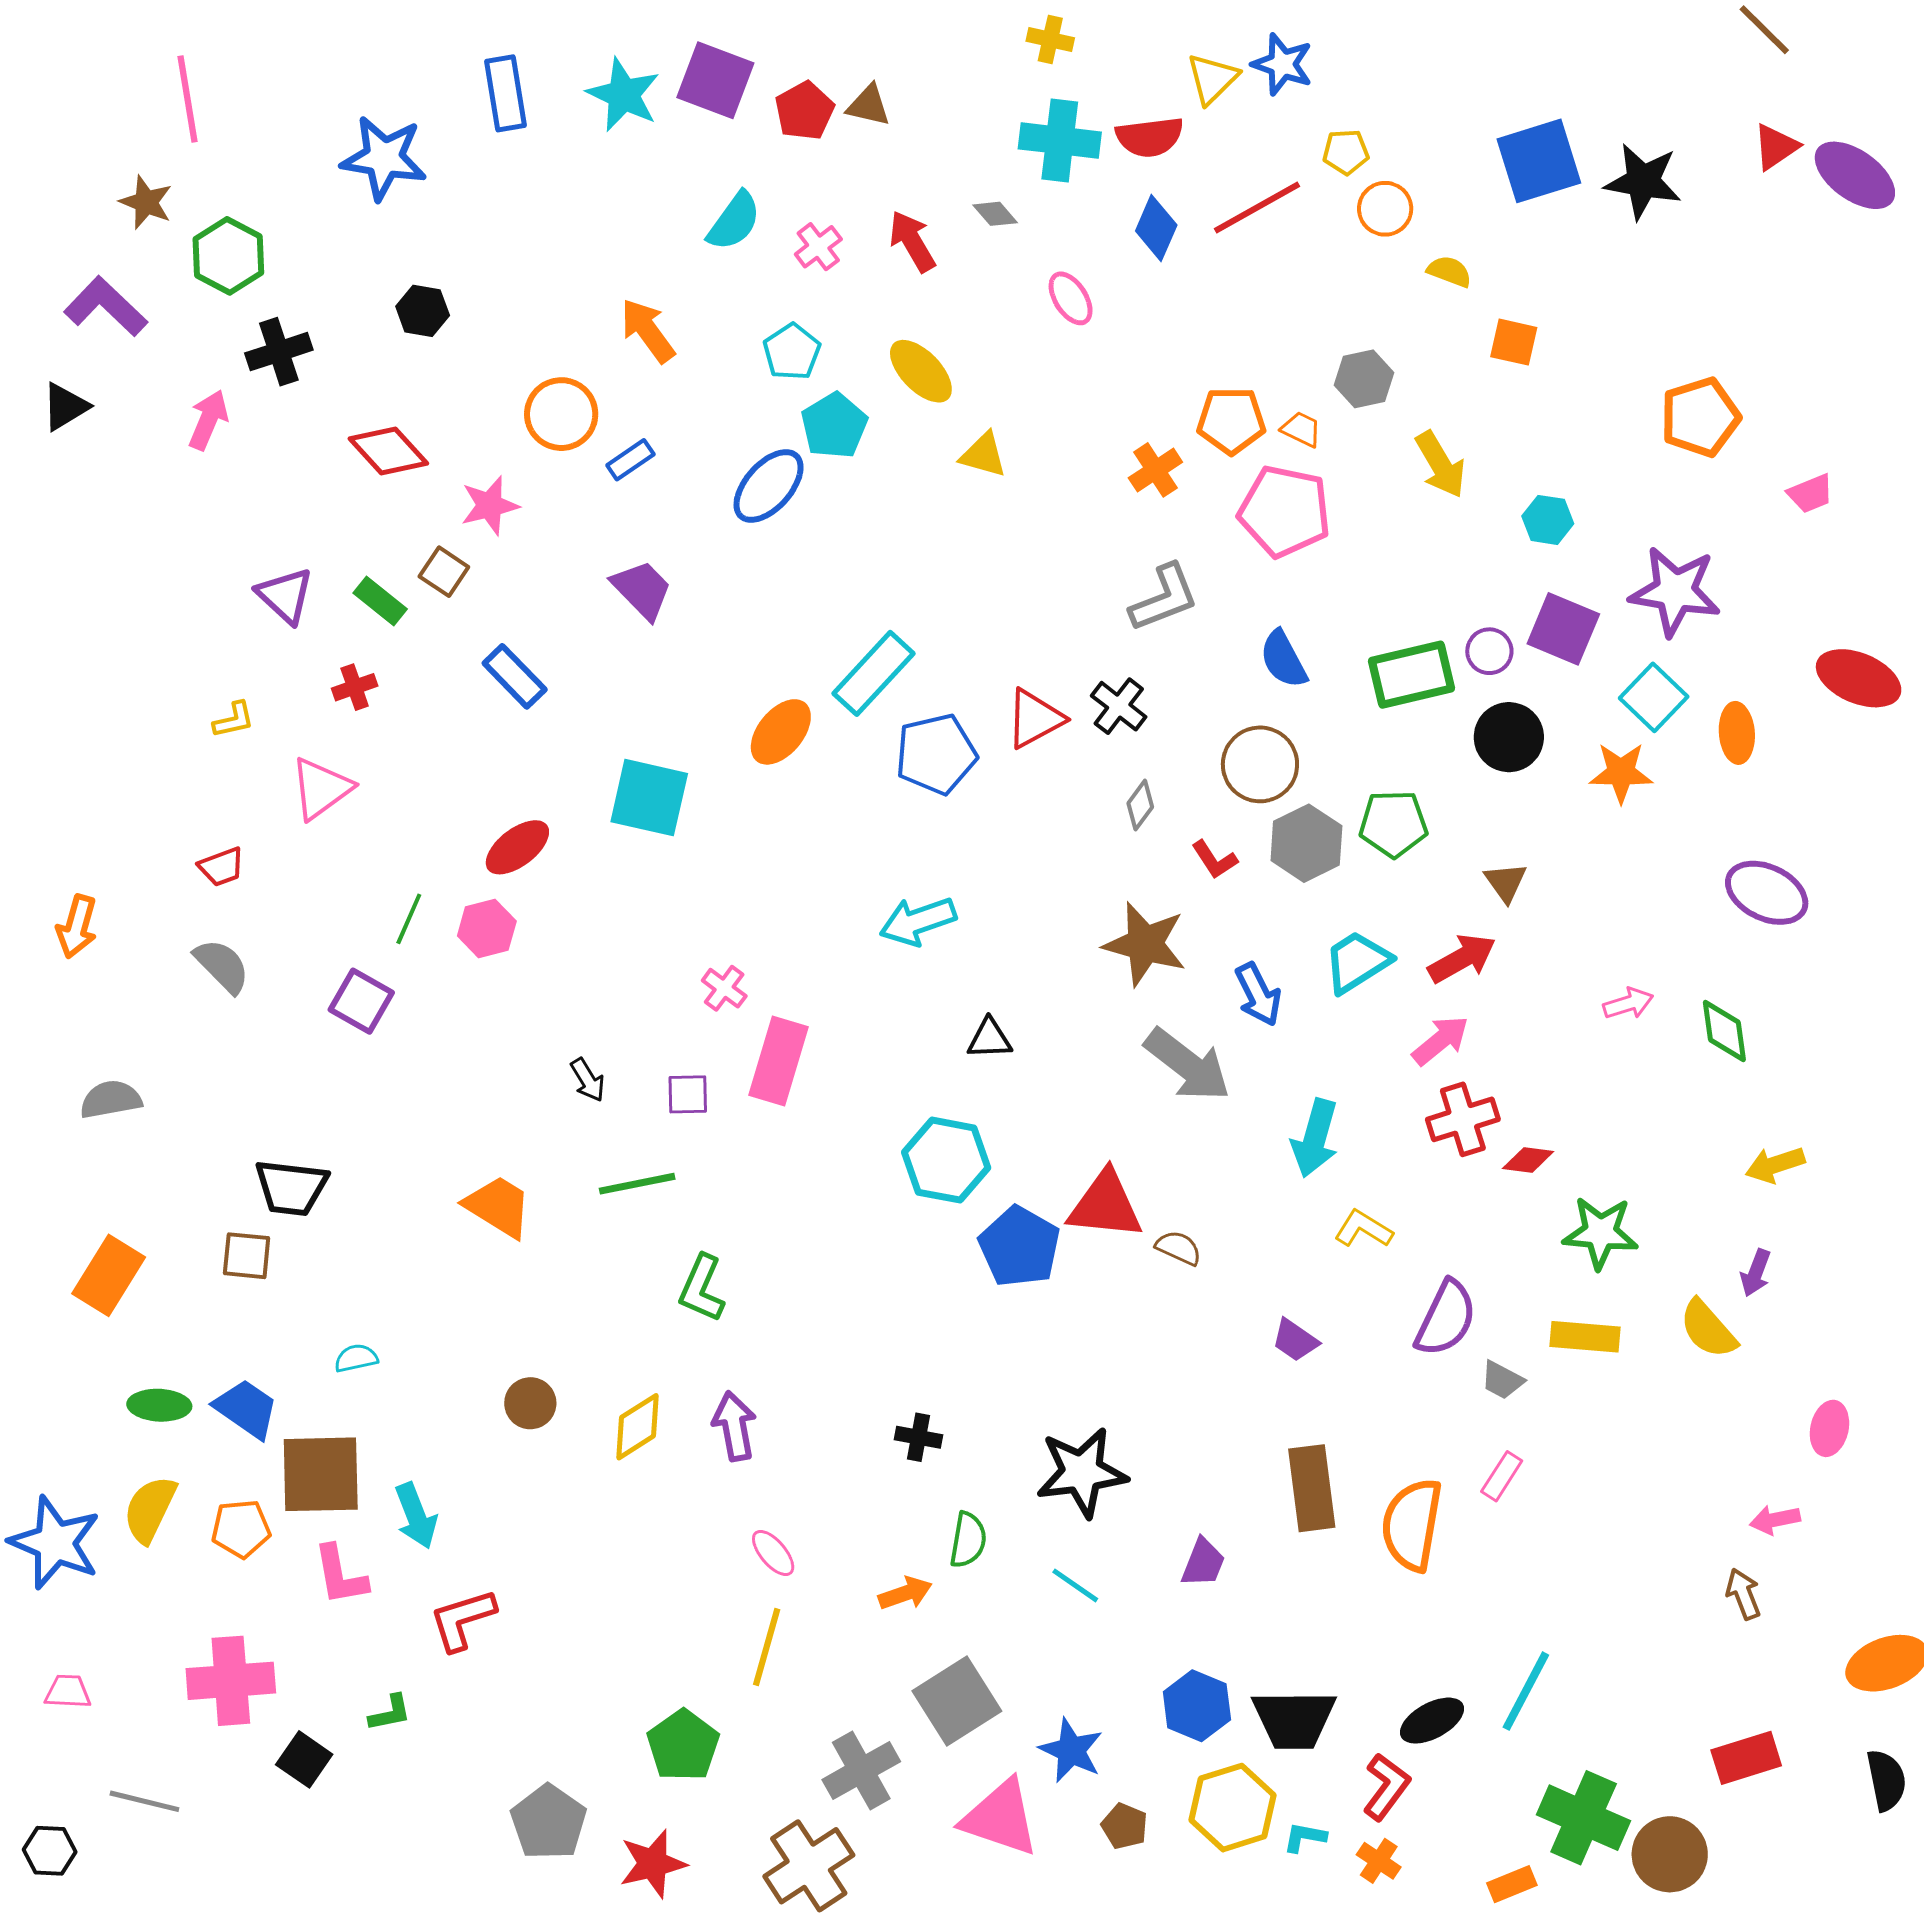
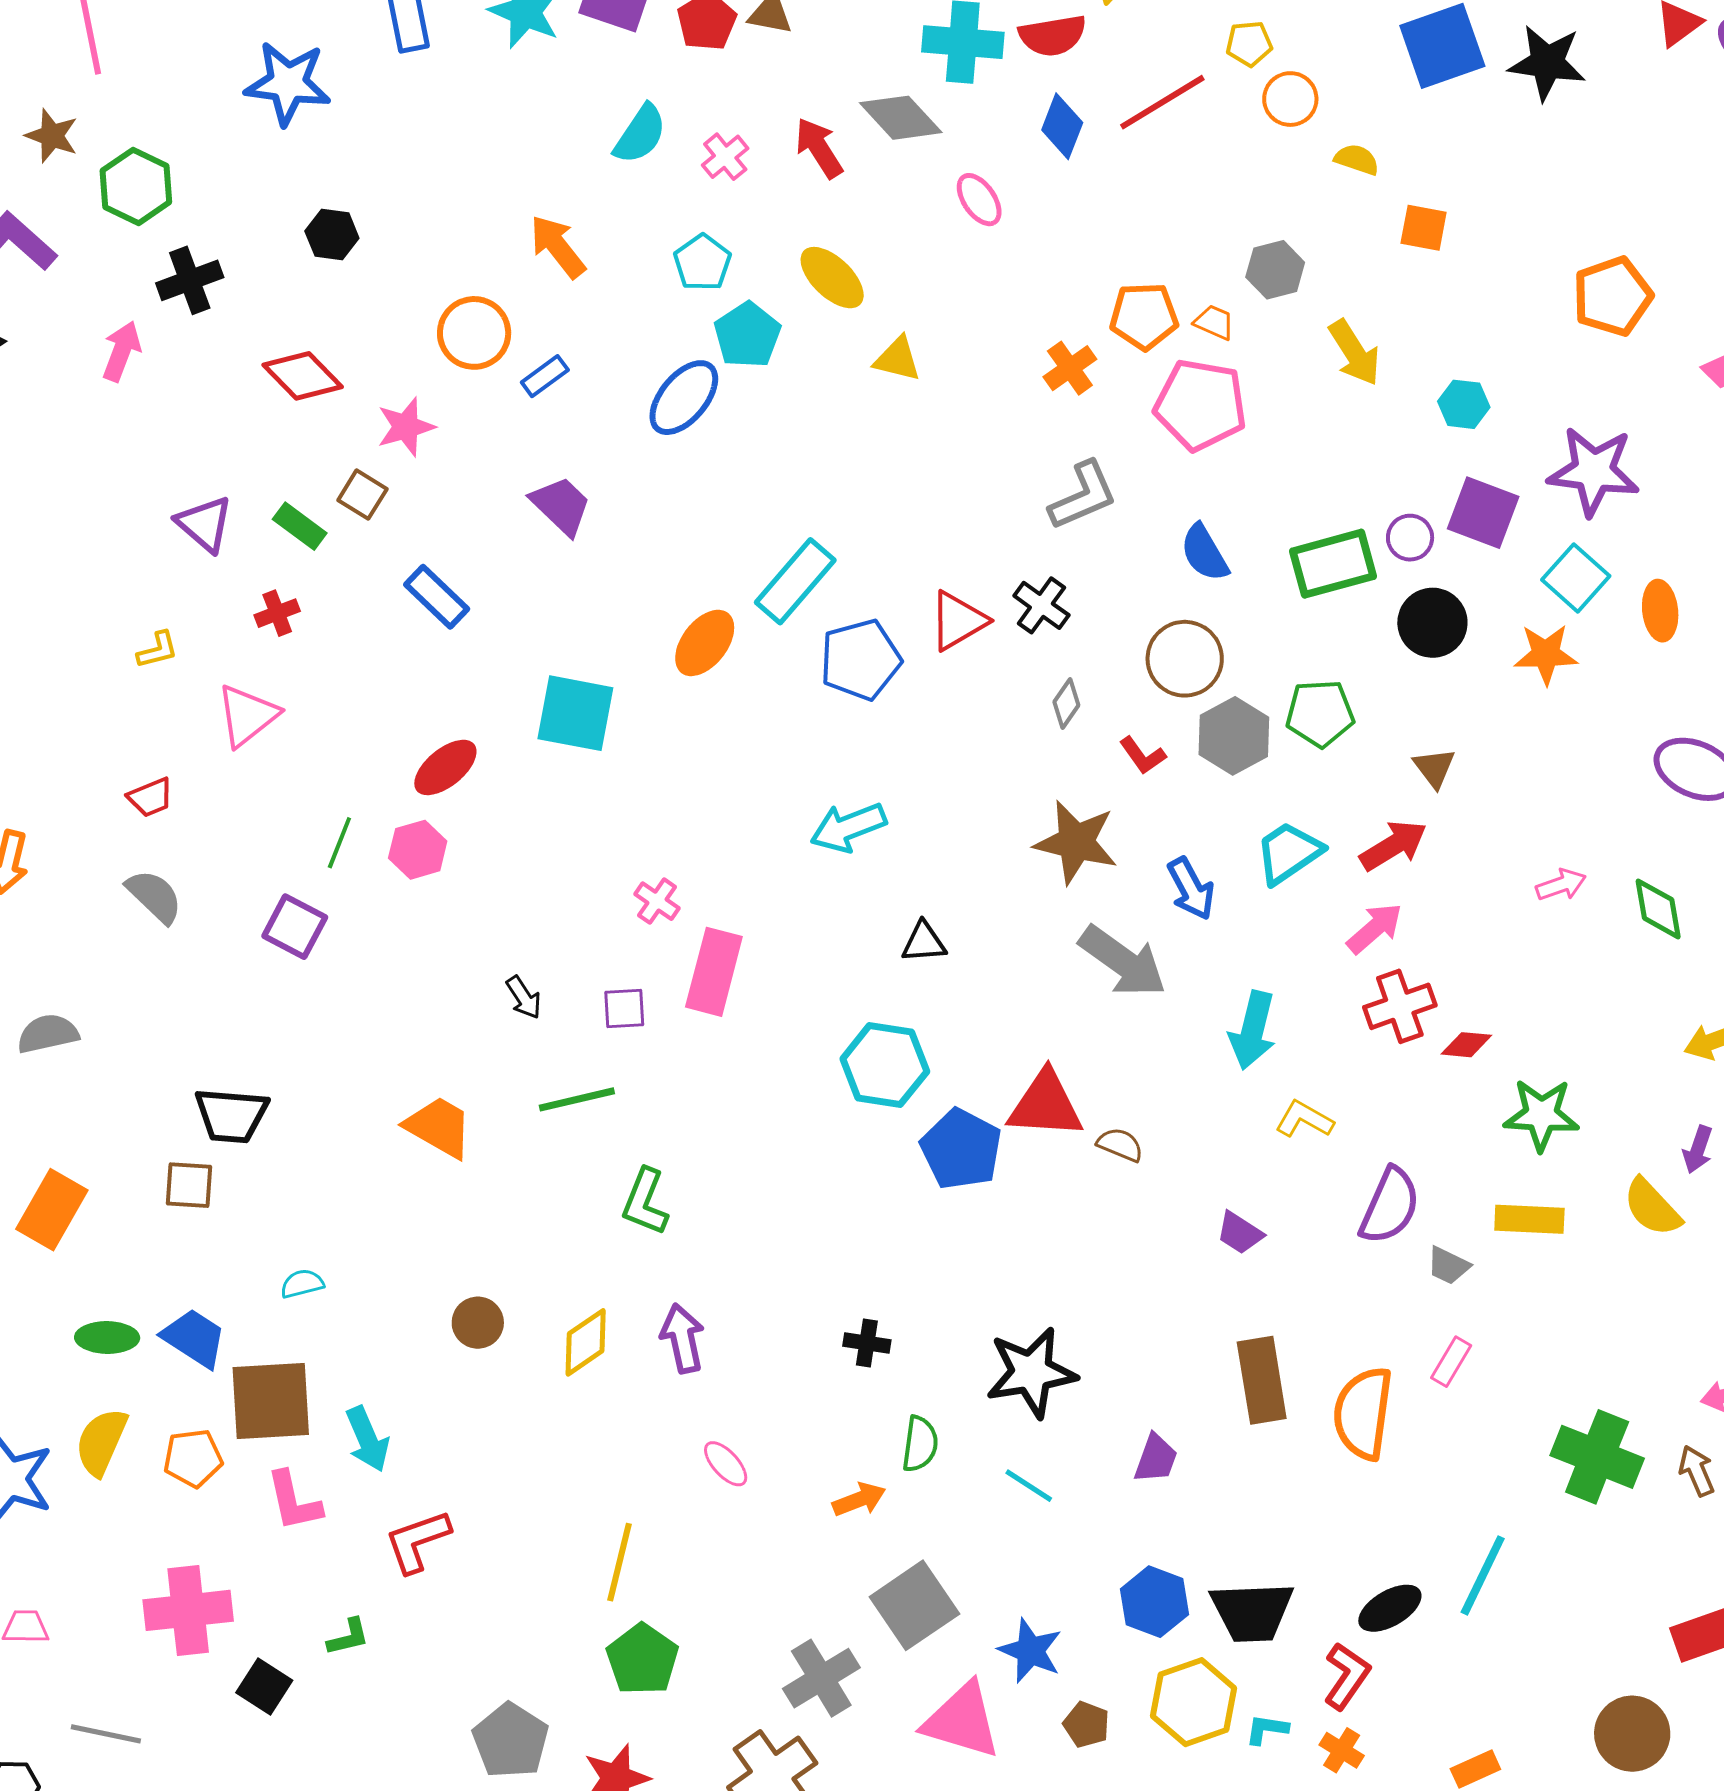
gray diamond: (995, 214) -> (901, 118), size x1.8
yellow line: (767, 1647) -> (619, 1562), moved
green cross: (1584, 1818) -> (1597, 1457), moved

